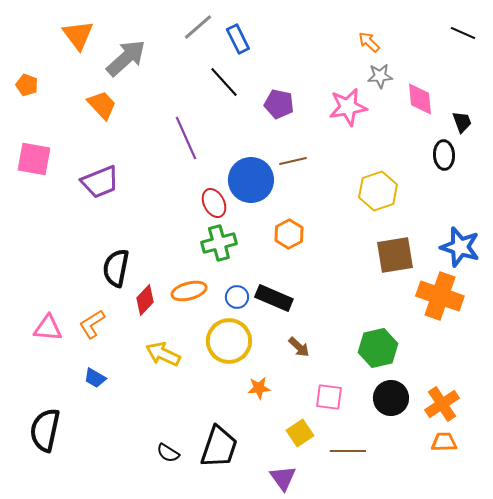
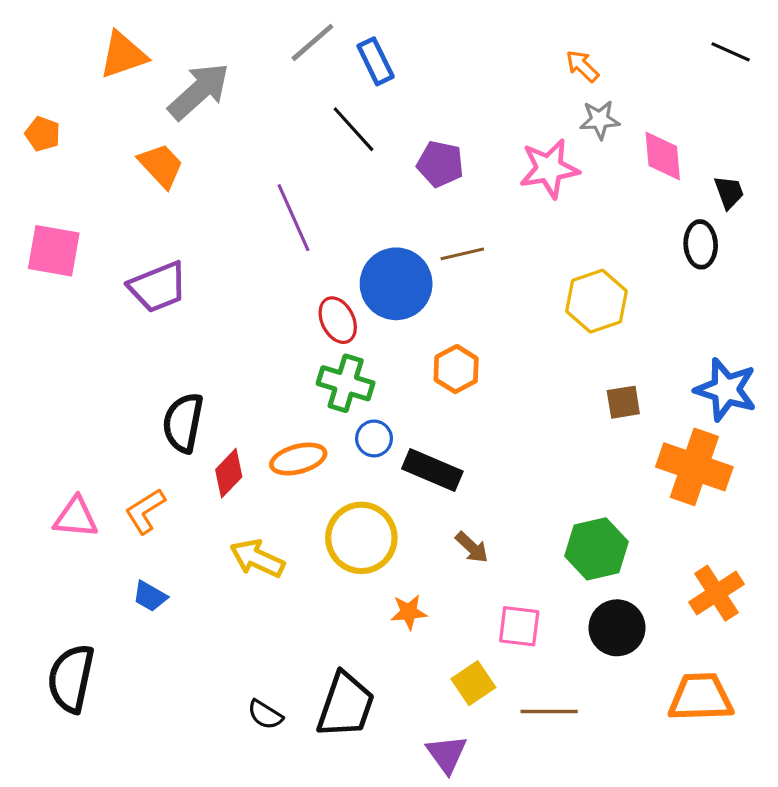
orange triangle: (78, 35) -> (123, 55), turned 48
green cross: (219, 243) -> (346, 383), turned 32
brown square: (395, 255) -> (623, 402), size x0.6
blue circle: (237, 297) -> (374, 438), moved
orange cross: (442, 404) -> (716, 593), moved
orange trapezoid: (444, 442) -> (701, 697), size x1.6

